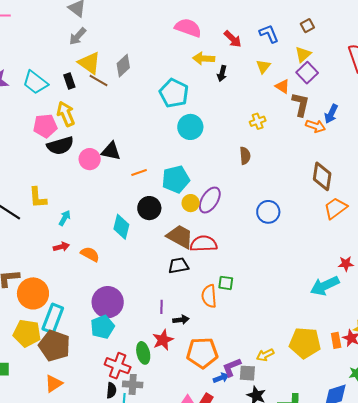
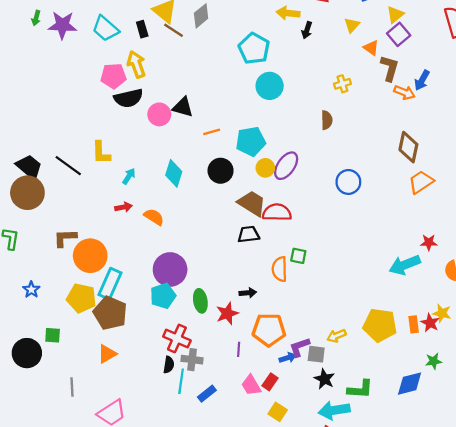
cyan diamond: (121, 227) -> (174, 173), moved
purple line: (161, 307) -> (239, 349), moved
green ellipse: (143, 353) -> (200, 301), moved

